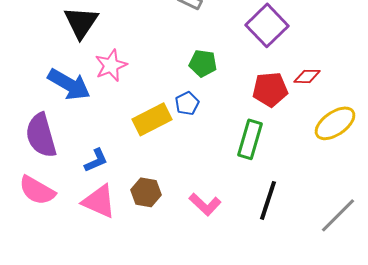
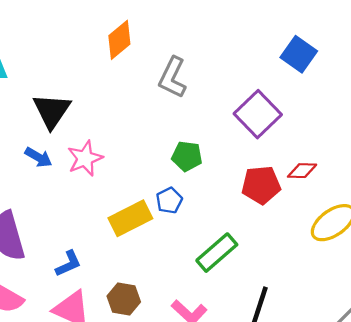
blue arrow: (69, 84) -> (38, 157), moved, size x0.6
green rectangle: (250, 139) -> (217, 253), moved, turned 33

